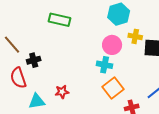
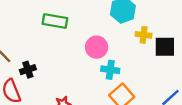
pink circle: (112, 45) -> (97, 47), moved

